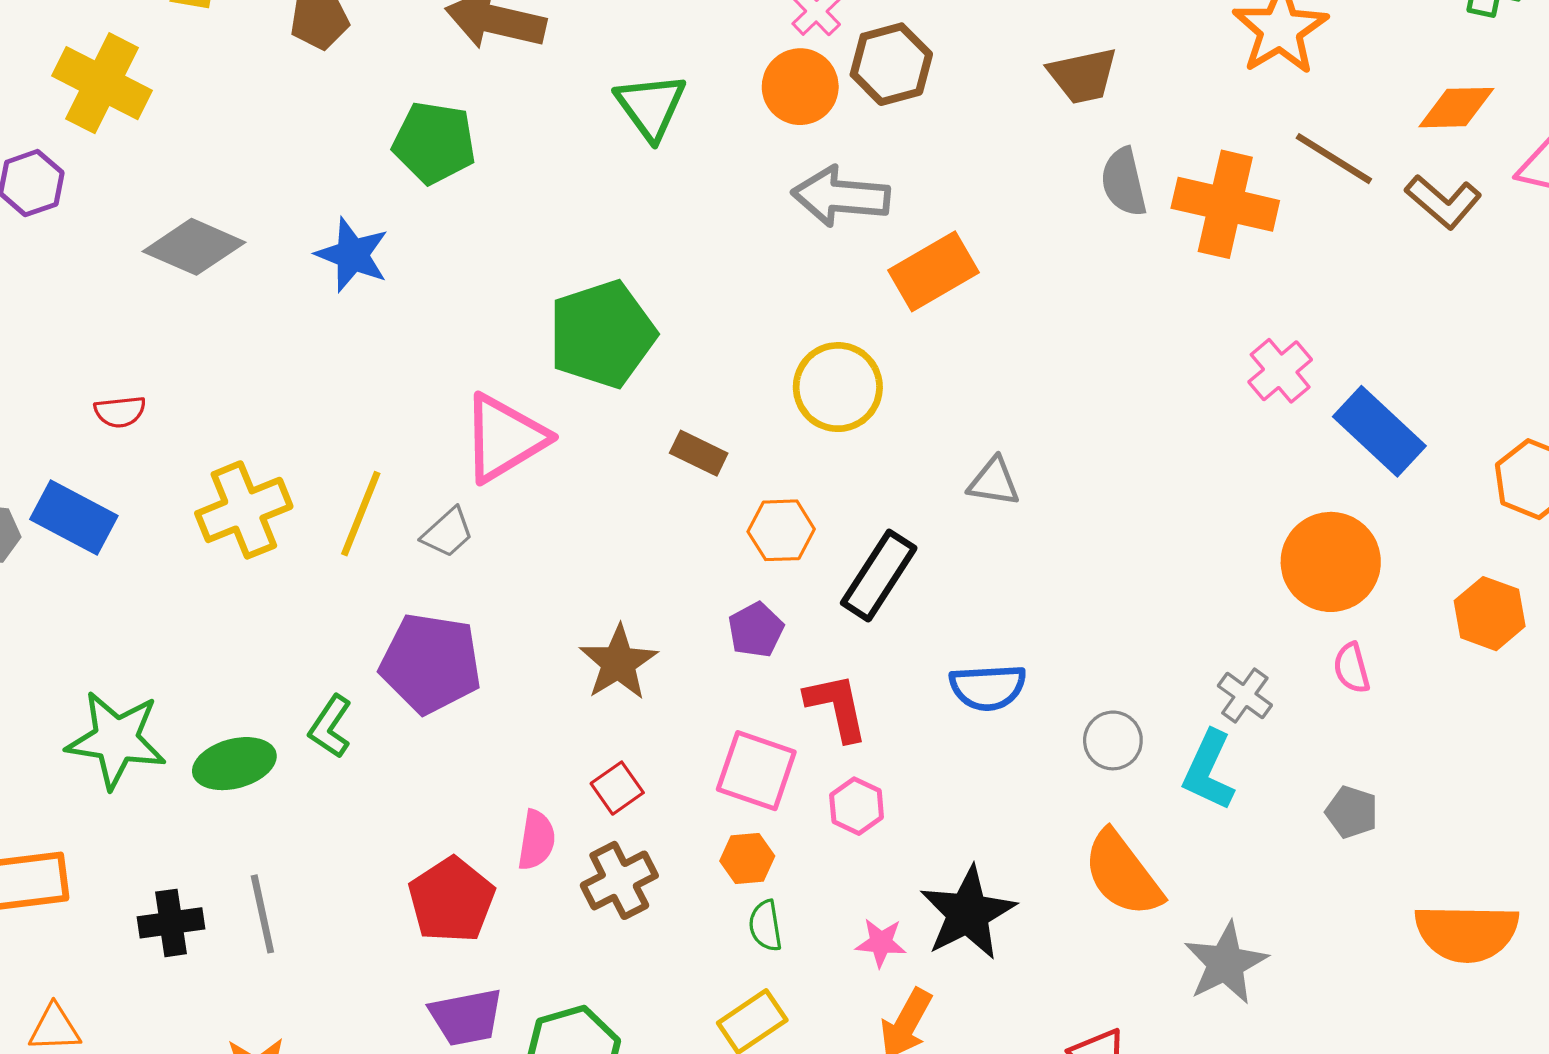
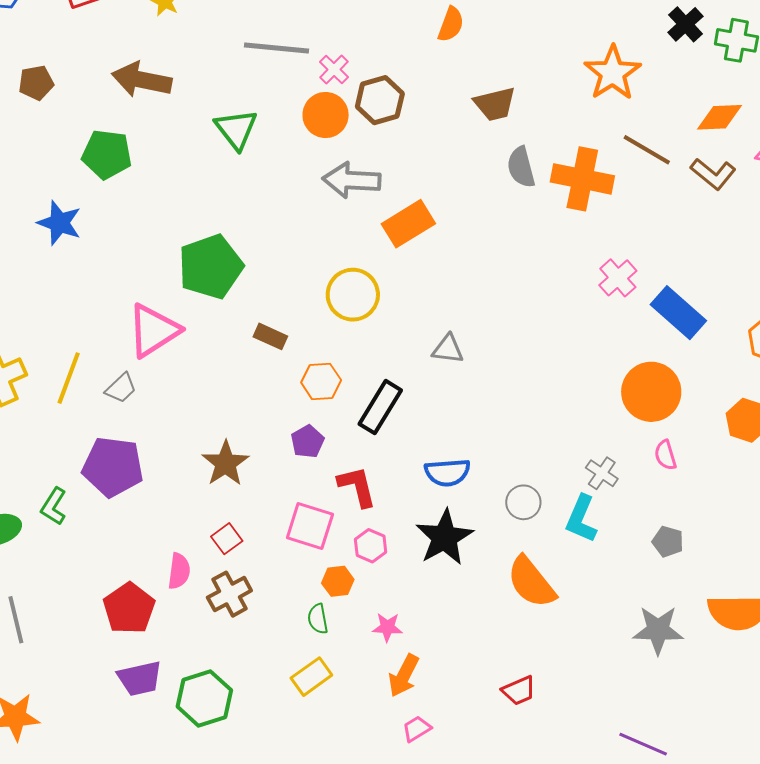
orange hexagon: (747, 858) -> (338, 581), moved
black star: (968, 913) -> (444, 537), moved
gray star: (1226, 963) -> (658, 630), moved, turned 30

